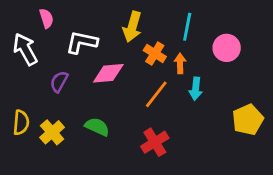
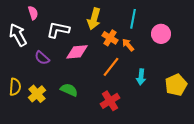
orange arrow: (180, 63) -> (128, 45), turned -40
purple semicircle: (59, 82) -> (42, 58), turned -77
cyan arrow: (196, 89) -> (141, 77), moved

